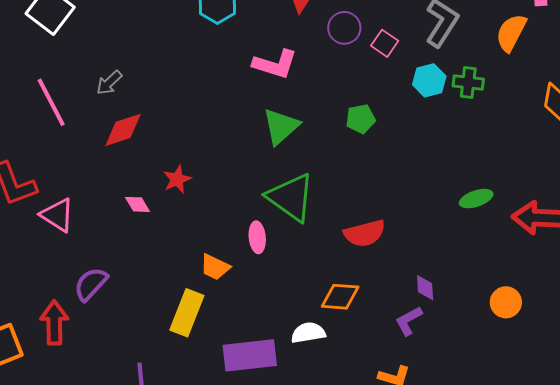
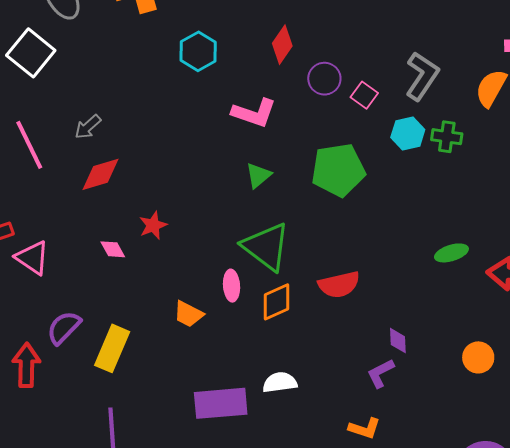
green pentagon: (361, 119) -> (338, 170), size x1.8
green triangle: (281, 126) -> (258, 175), size x0.7
orange diamond: (340, 297) -> (276, 302), moved, turned -30
yellow rectangle: (187, 313) -> (112, 348), moved

